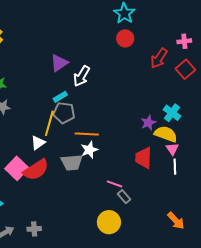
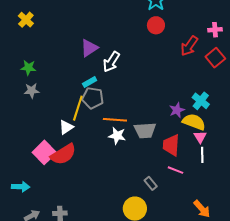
white star: (89, 150) -> (117, 136), turned 30
gray trapezoid: (72, 162) -> (145, 130), moved
pink line: (115, 184) -> (175, 170), moved

